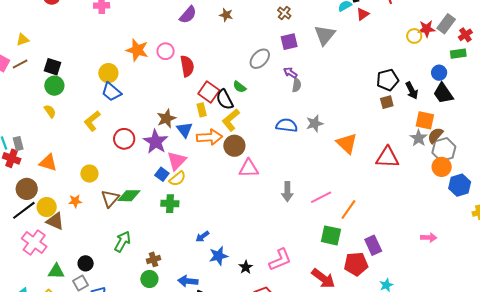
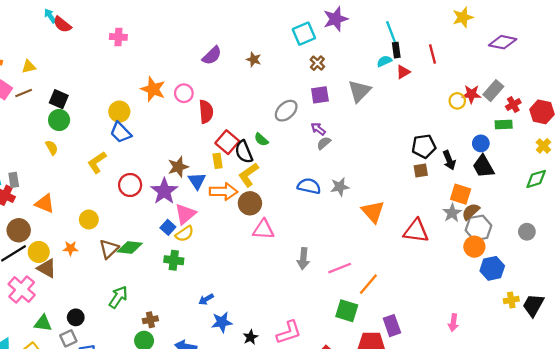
gray semicircle: (297, 85) -> (324, 143), turned -144
pink arrow: (429, 238) -> (453, 323), turned 91

